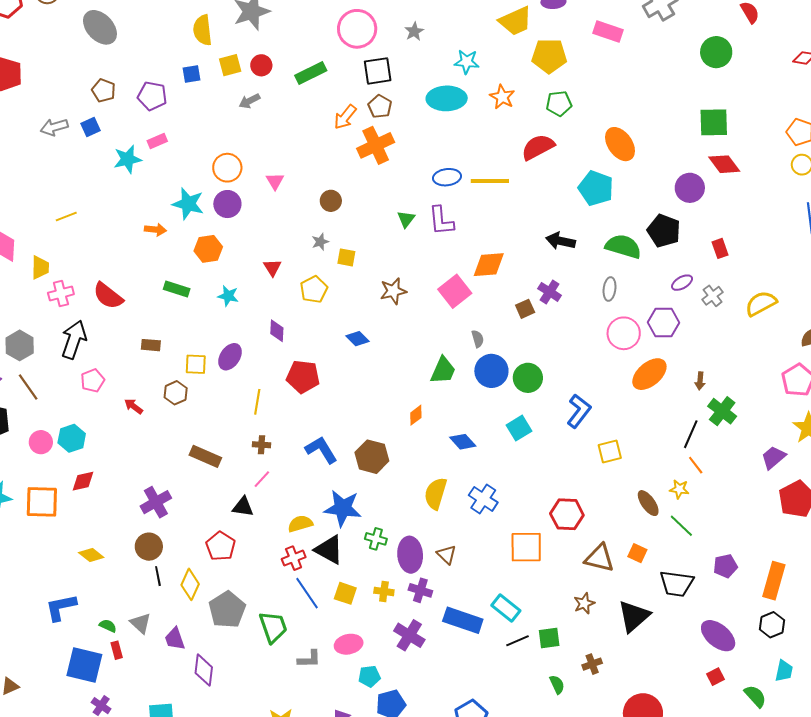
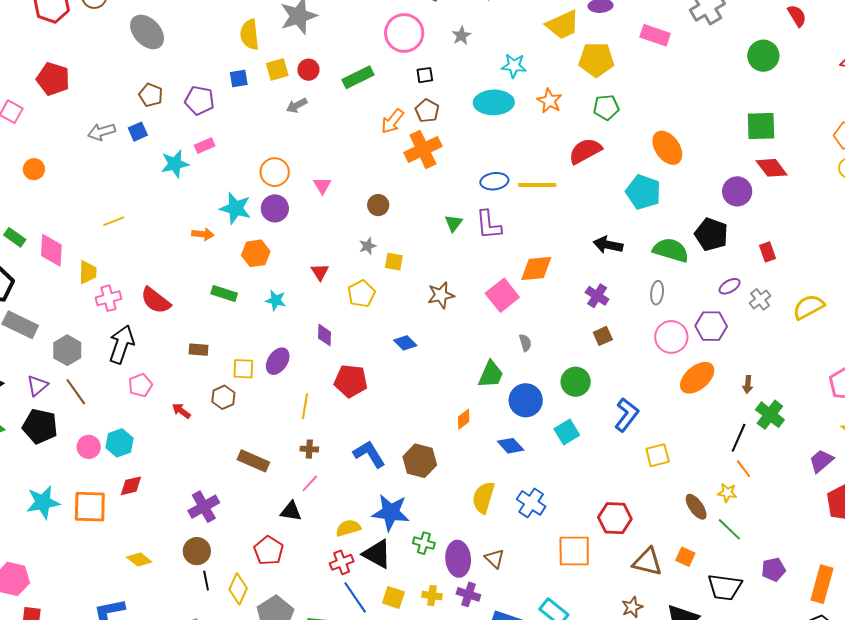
black square: (378, 71) -> (425, 75), size x0.6
brown square: (525, 309) -> (603, 336), moved
blue circle: (491, 371) -> (526, 400), moved

